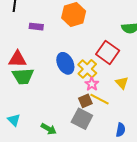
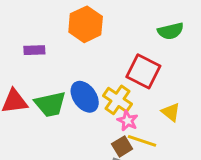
green trapezoid: (23, 76) -> (50, 104), moved

